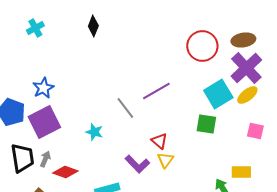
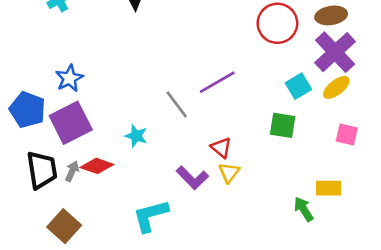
cyan square: (218, 94) -> (298, 86), size x0.7
red diamond: (65, 172) -> (97, 166), moved

